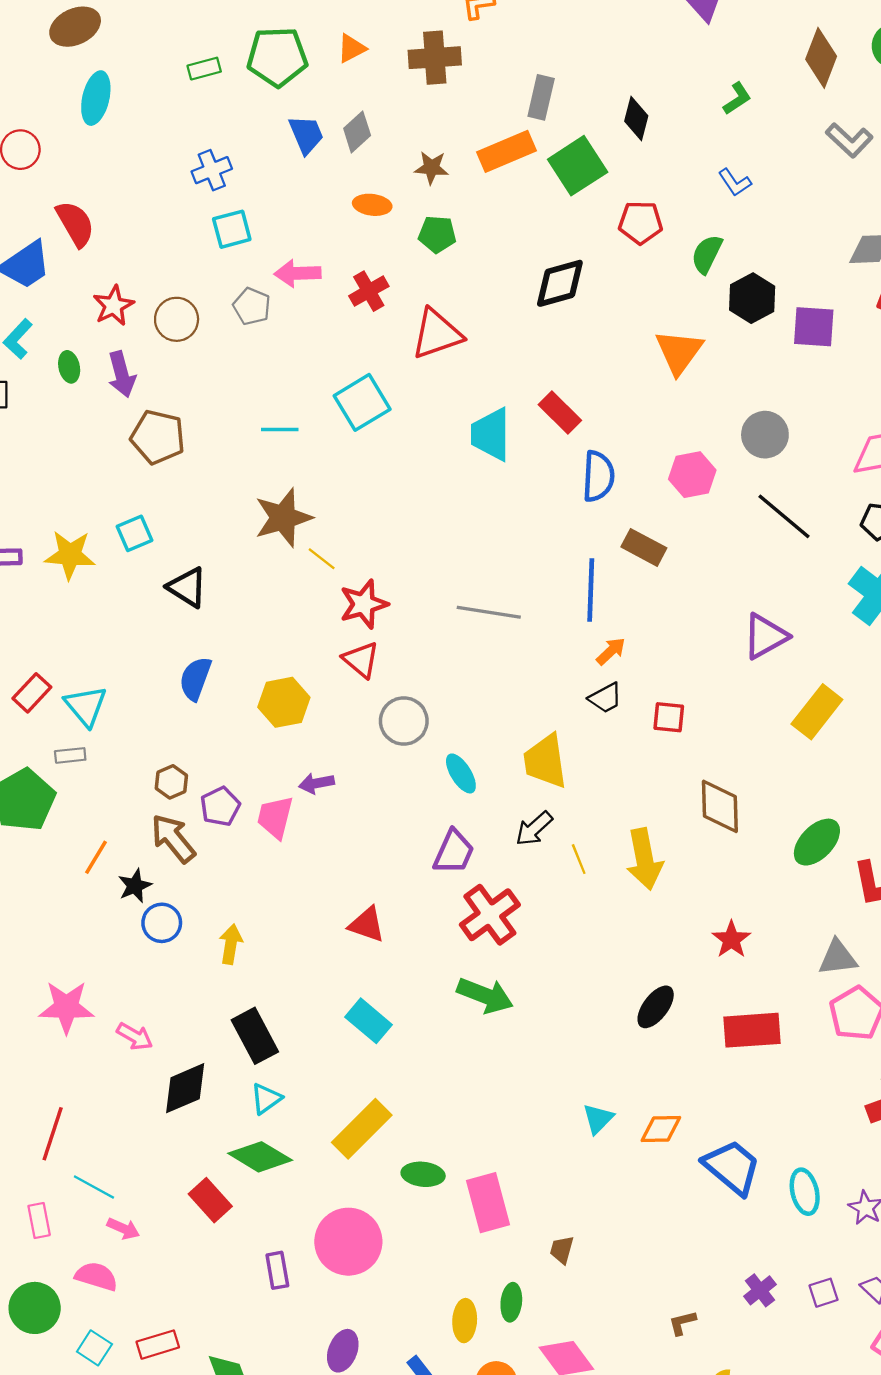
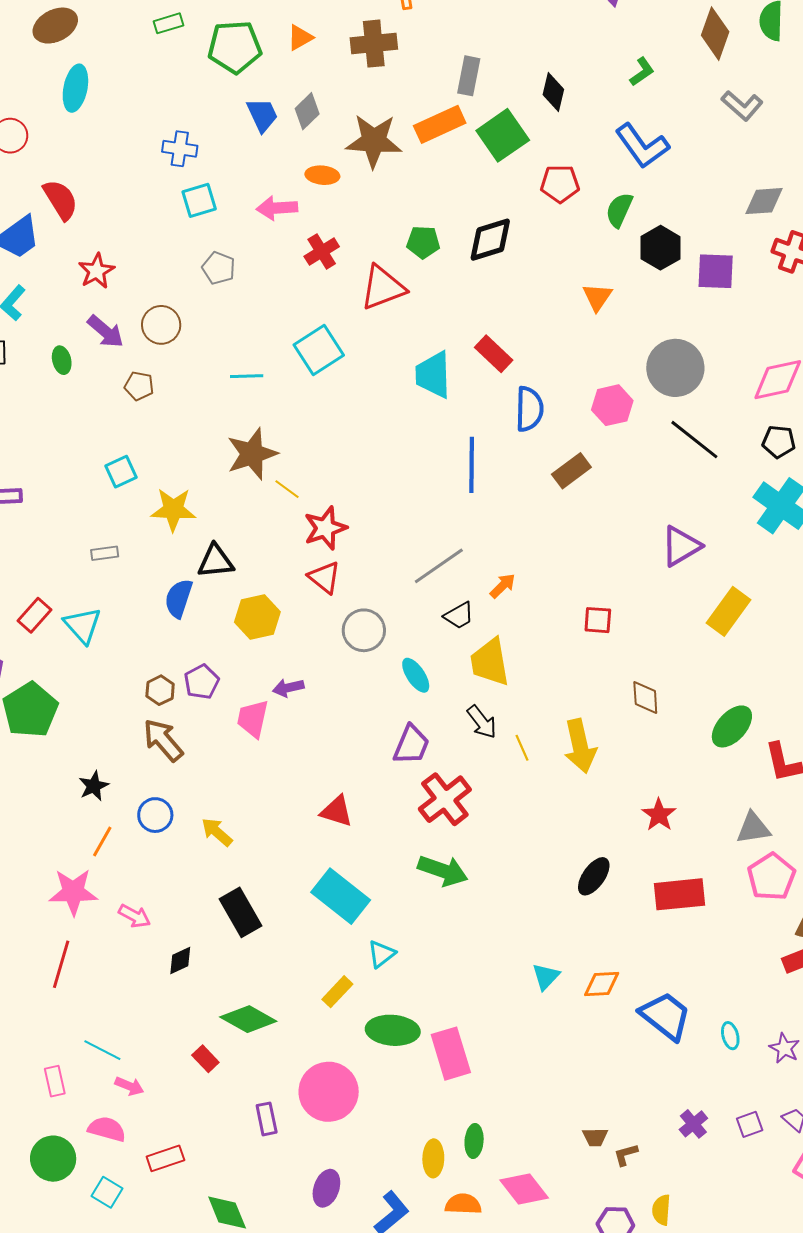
green rectangle: (204, 69) -> (168, 23), moved
brown star: (431, 168) -> (374, 141), size x1.8
blue cross: (212, 170) -> (180, 149), turned 32
blue L-shape: (735, 182) -> (642, 146), size x1.8
green pentagon: (437, 234) -> (423, 242), moved
pink arrow: (298, 273) -> (277, 208), moved
brown circle: (177, 319) -> (161, 325), moved
orange triangle: (679, 352) -> (597, 297), size x0.7
green ellipse: (69, 367) -> (62, 360), moved
purple arrow: (122, 374) -> (105, 331), turned -33
gray circle: (765, 435) -> (675, 368), size x1.4
brown pentagon: (158, 437) -> (139, 386), size x0.6
brown rectangle: (644, 547) -> (571, 471), turned -63
yellow star: (70, 555) -> (173, 510), moved
black triangle: (187, 587) -> (216, 561), moved, turned -36
blue line: (591, 590) -> (472, 465), moved
gray line: (489, 612) -> (439, 566), moved, turned -42
orange arrow: (611, 651) -> (503, 586), moved
black trapezoid: (605, 698) -> (459, 615), moved
gray rectangle: (70, 755) -> (105, 553), moved
purple pentagon: (220, 806) -> (202, 682), moved
brown diamond: (720, 806) -> (645, 697), size x0.7
black arrow: (534, 829) -> (482, 722), turned -84
orange line: (96, 857) -> (102, 841), moved
black star: (135, 886) -> (94, 786), moved
yellow arrow: (231, 944) -> (217, 832), turned -56
cyan rectangle: (369, 1021) -> (341, 896), size x1.4
black diamond: (185, 1088) -> (180, 960), size x0.6
cyan triangle: (266, 1099) -> (381, 954), moved
yellow rectangle: (362, 1129) -> (337, 992), size x0.6
red line: (53, 1134) -> (61, 964), moved
green ellipse: (423, 1174) -> (393, 1030), size x1.4
cyan ellipse: (805, 1192) -> (730, 1036), size x0.7
red rectangle: (210, 1200) -> (205, 1059), size x0.7
brown trapezoid: (562, 1250) -> (595, 1137), moved, turned -104
red rectangle: (158, 1345) -> (165, 1158), moved

